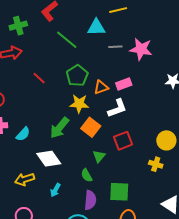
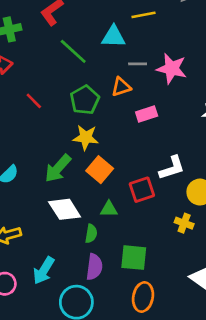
orange triangle: (101, 87) -> (121, 87), moved
white L-shape: (117, 108) -> (172, 168), moved
green triangle: (99, 156) -> (109, 209), turned 48
white diamond: (49, 159) -> (65, 209), moved
green semicircle: (87, 175) -> (91, 234), turned -144
cyan arrow: (55, 190) -> (44, 270), moved, size x1.5

